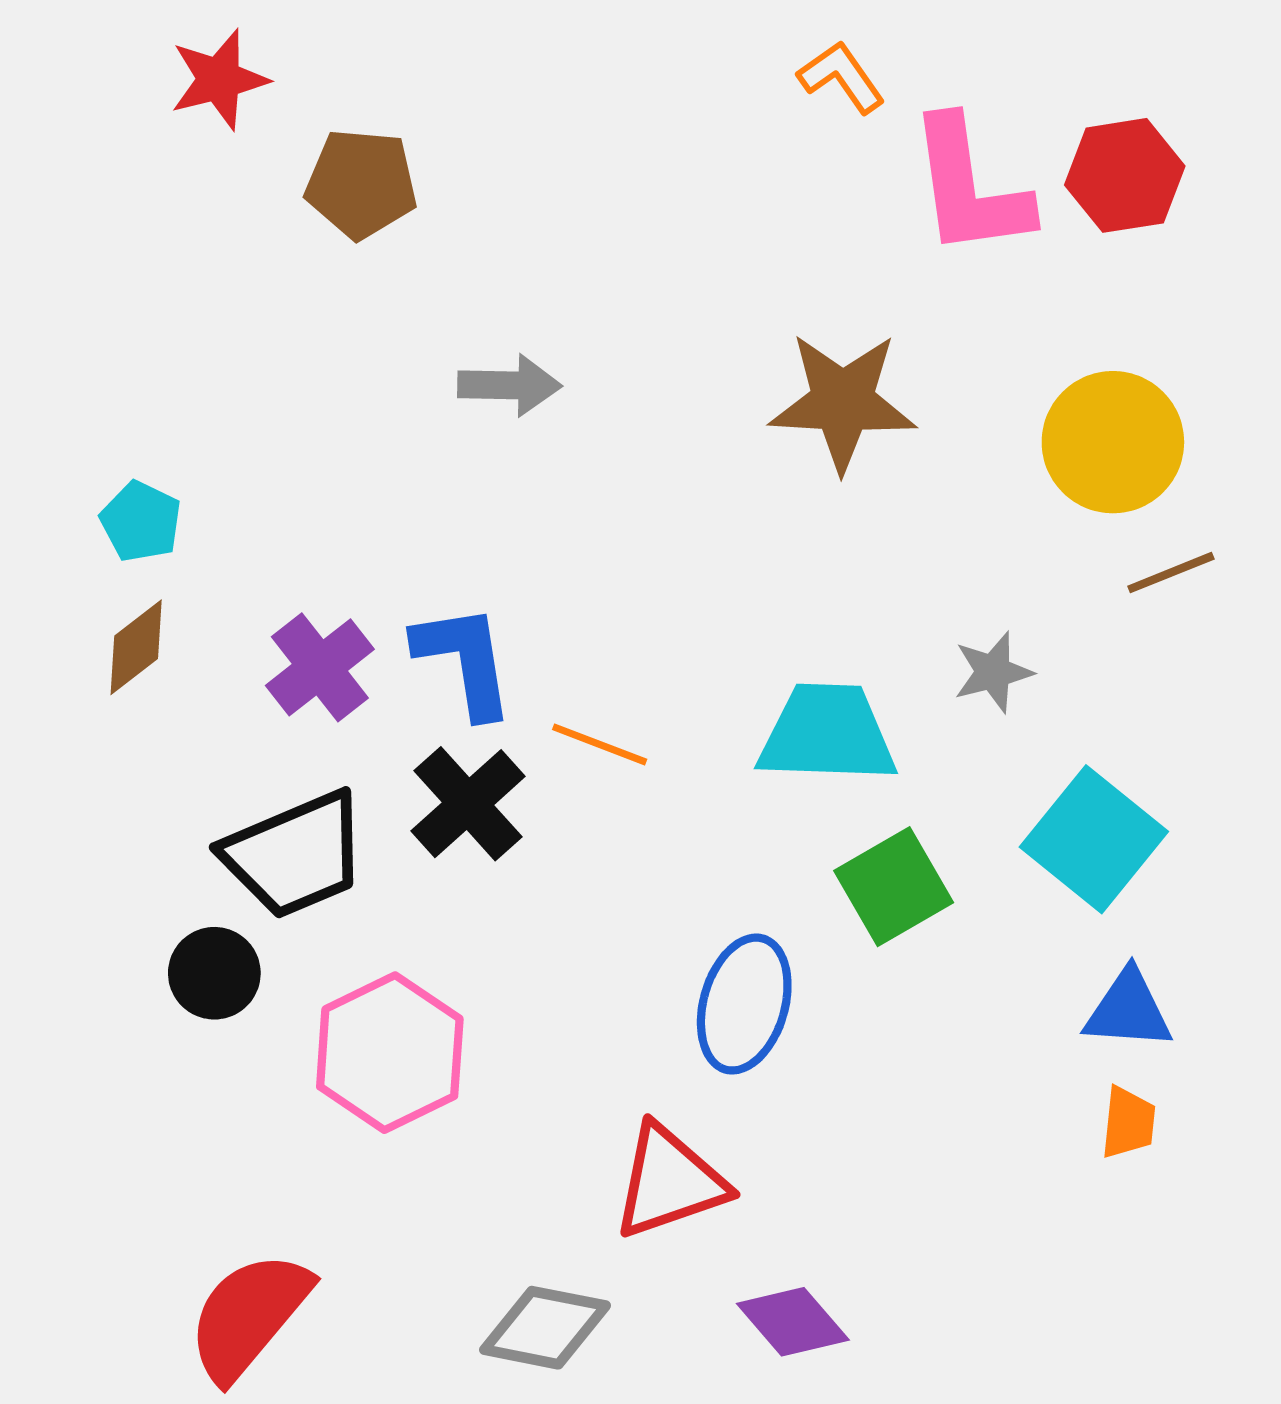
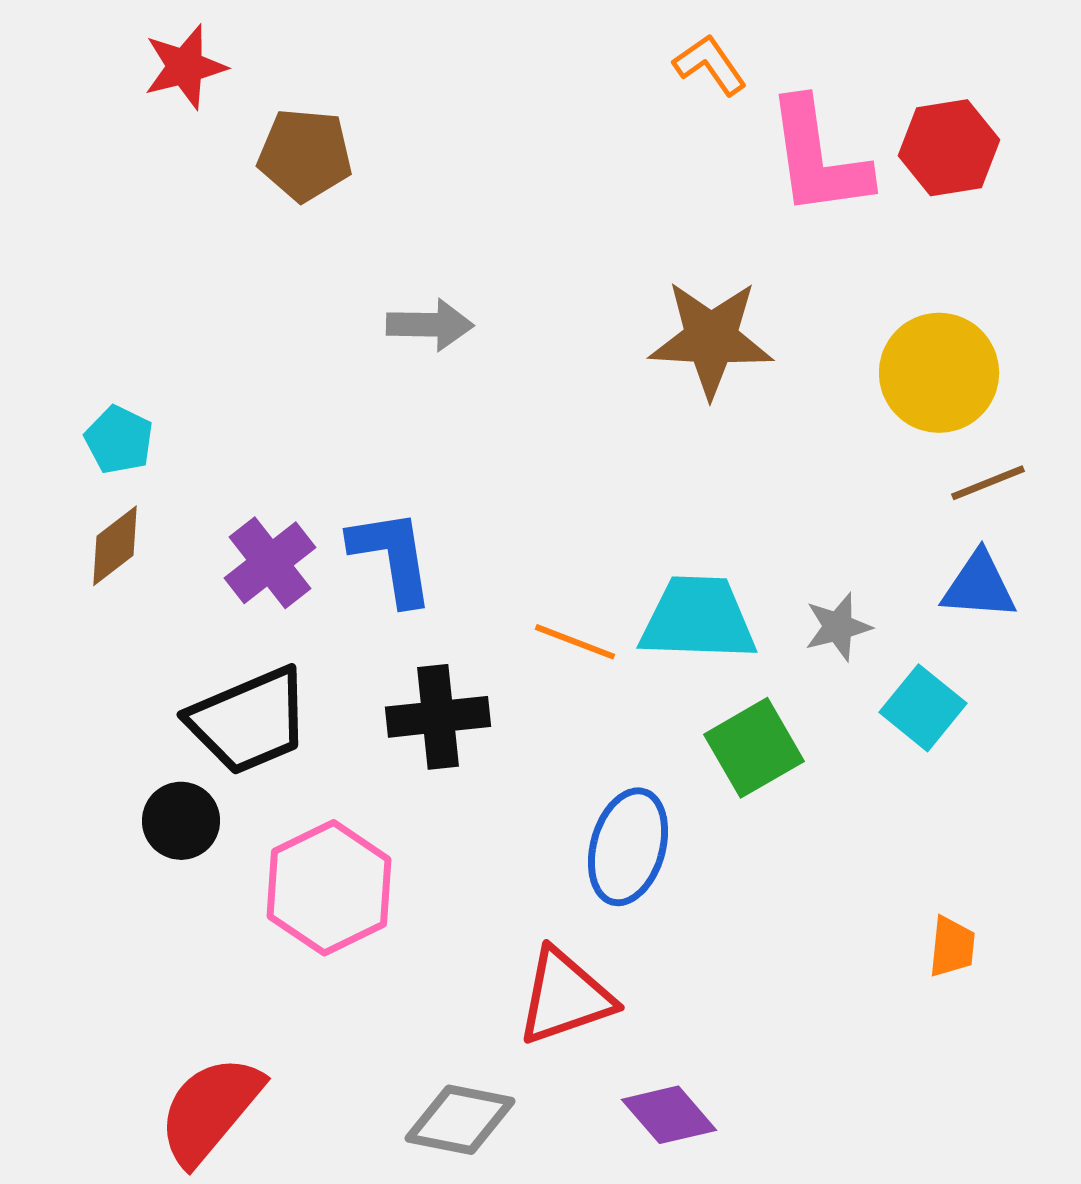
gray star: (993, 672) -> (838, 627), moved
orange line: (600, 744) -> (575, 642), moved
black cross: (468, 804) -> (438, 717), moved, turned 36
cyan square: (1094, 839) -> (923, 708), size x0.7
blue triangle: (1128, 1010) -> (979, 586), moved

